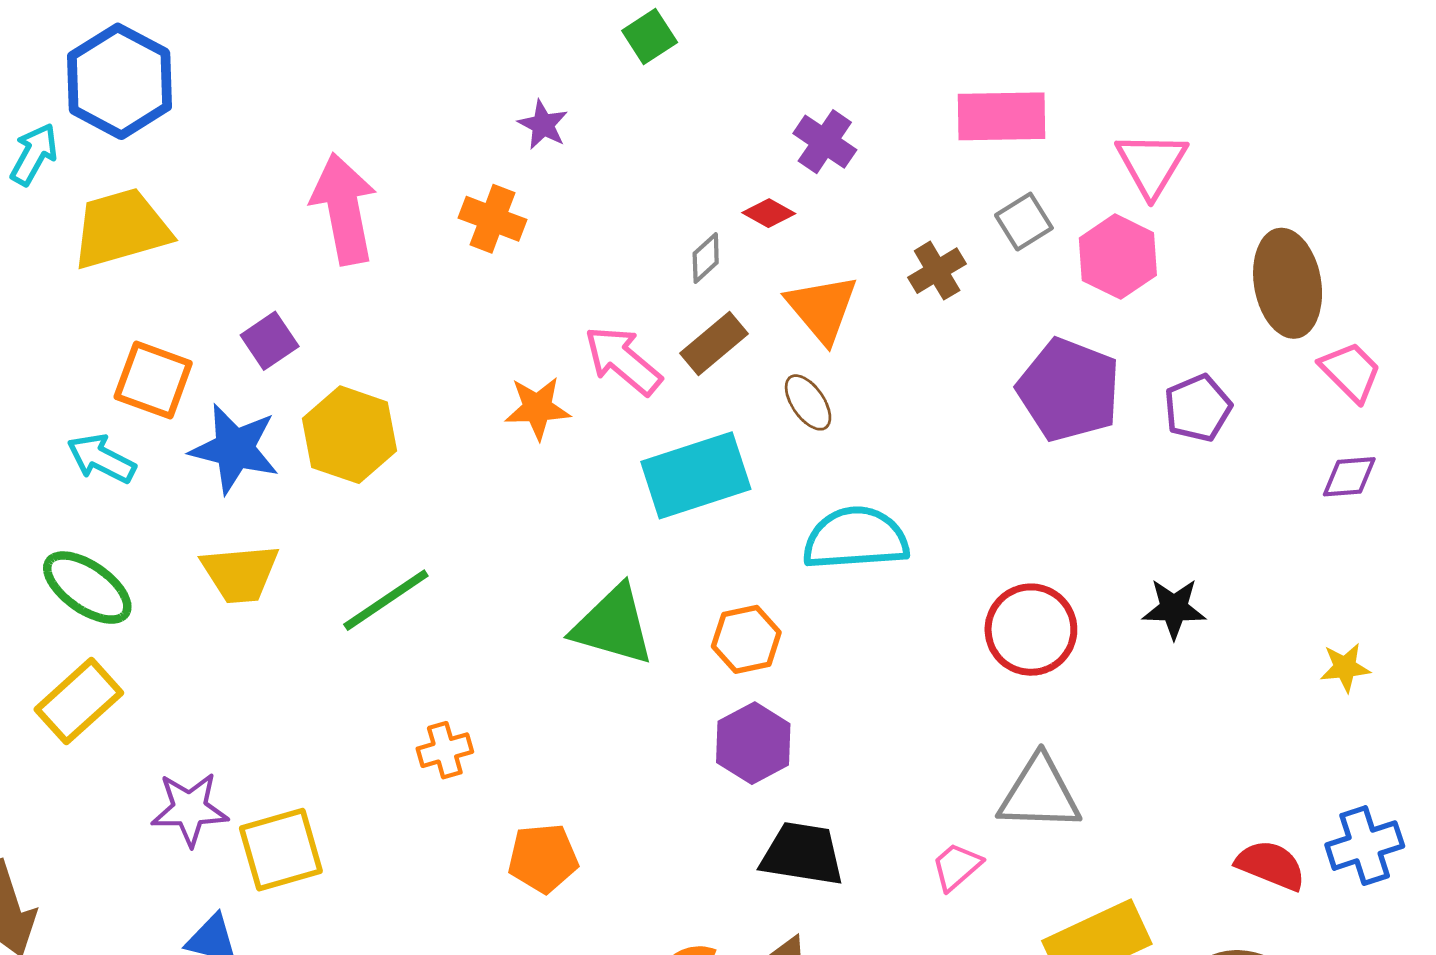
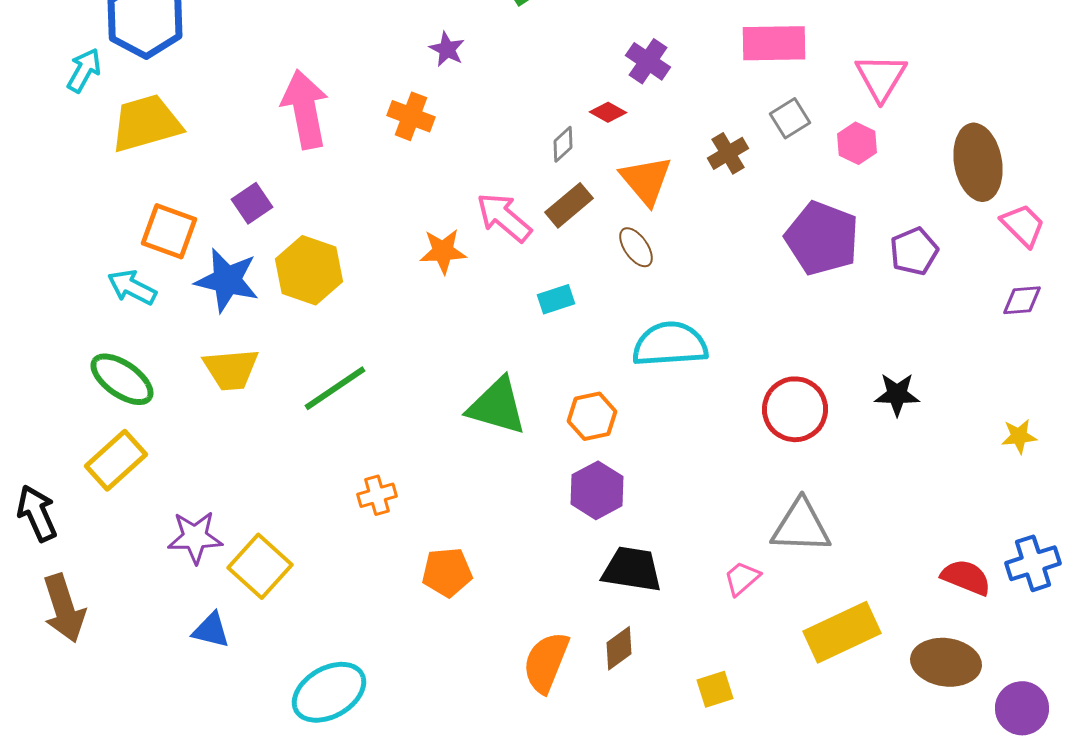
pink hexagon: (1118, 257) -> (857, 143), size x0.7
cyan rectangle: (696, 475) -> (556, 299), size x0.5
yellow square: (281, 850) -> (260, 566), turned -32

